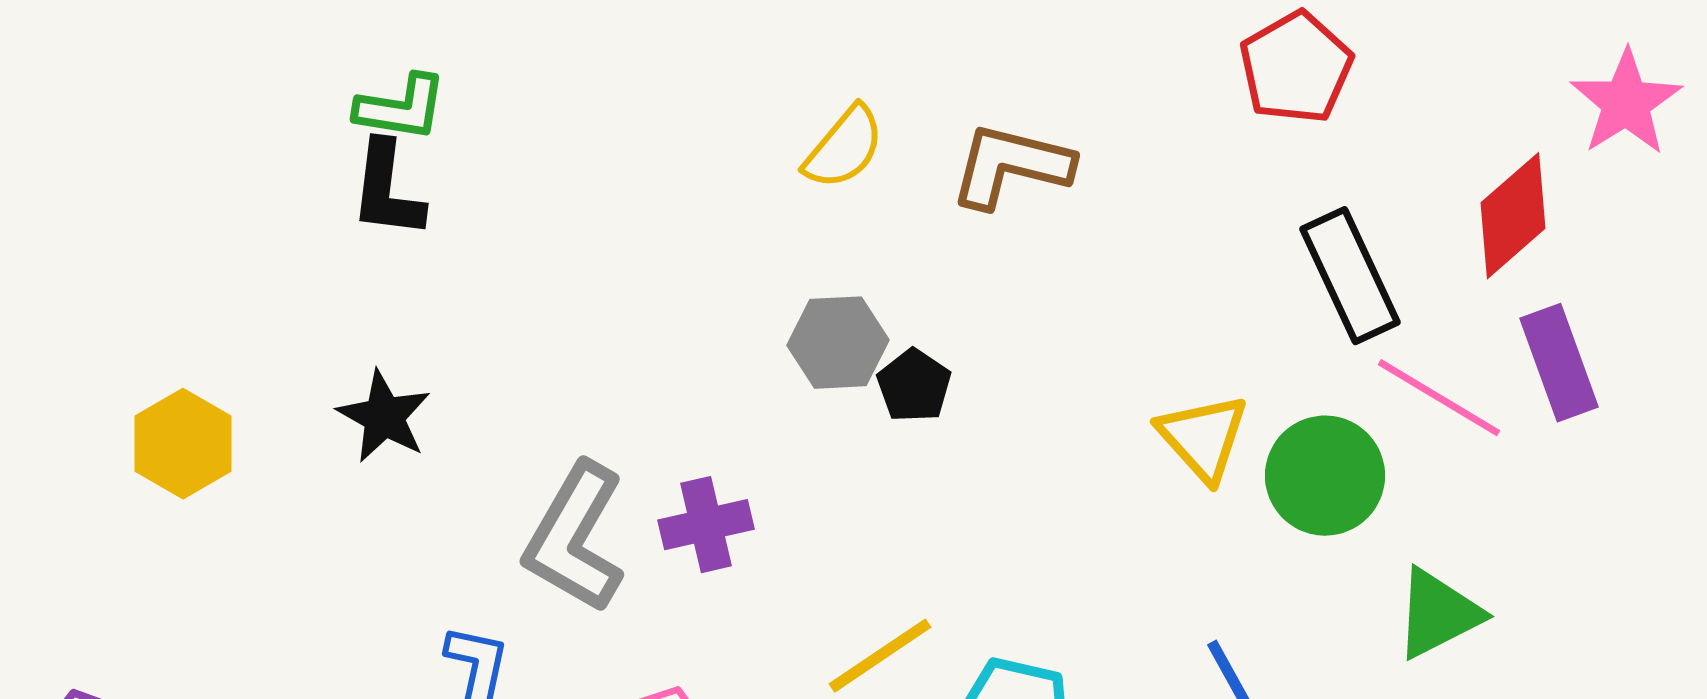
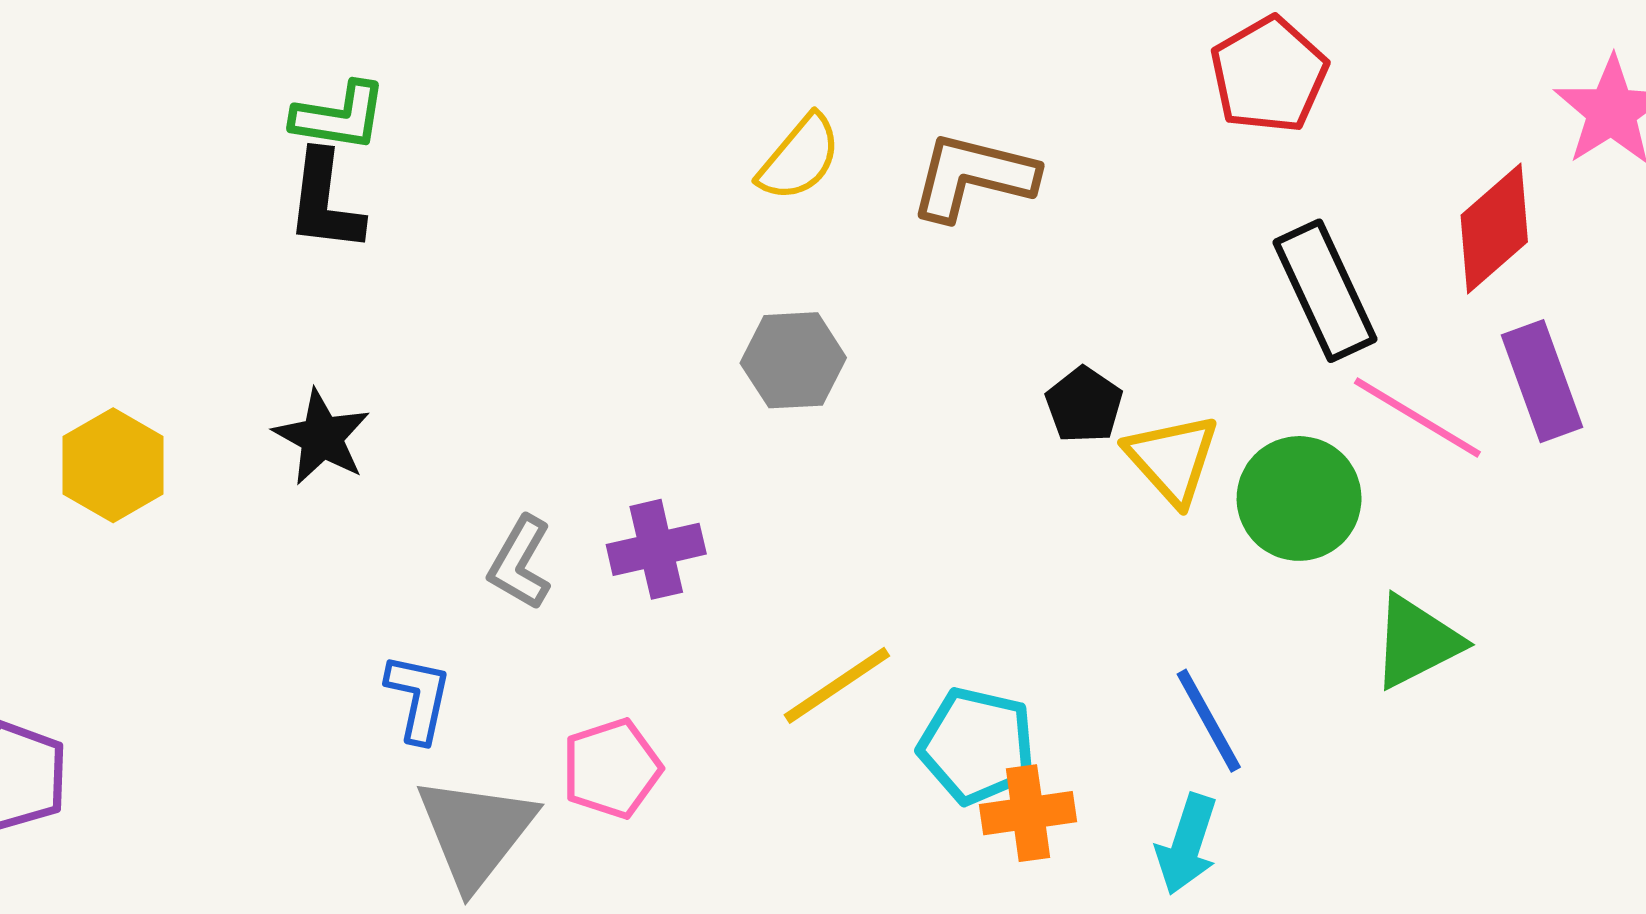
black pentagon: (914, 386) -> (1084, 405), moved
gray L-shape: (575, 538) -> (520, 563), size x0.6

